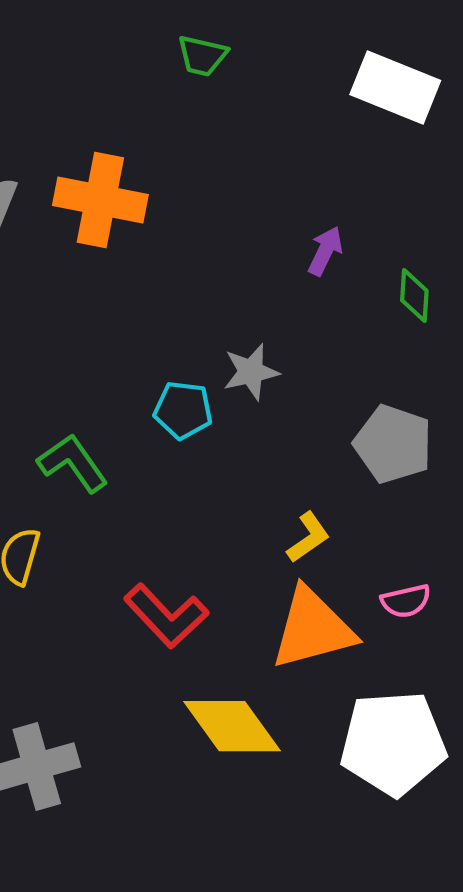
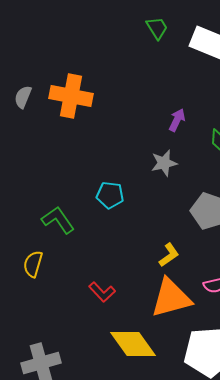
green trapezoid: (202, 56) -> (157, 28), moved, turned -135
gray star: (251, 372) -> (164, 163), moved
red L-shape: (166, 616) -> (102, 292), size x0.7

